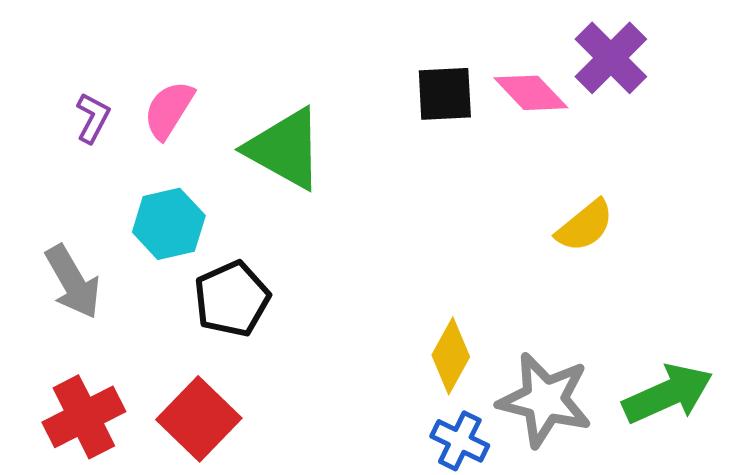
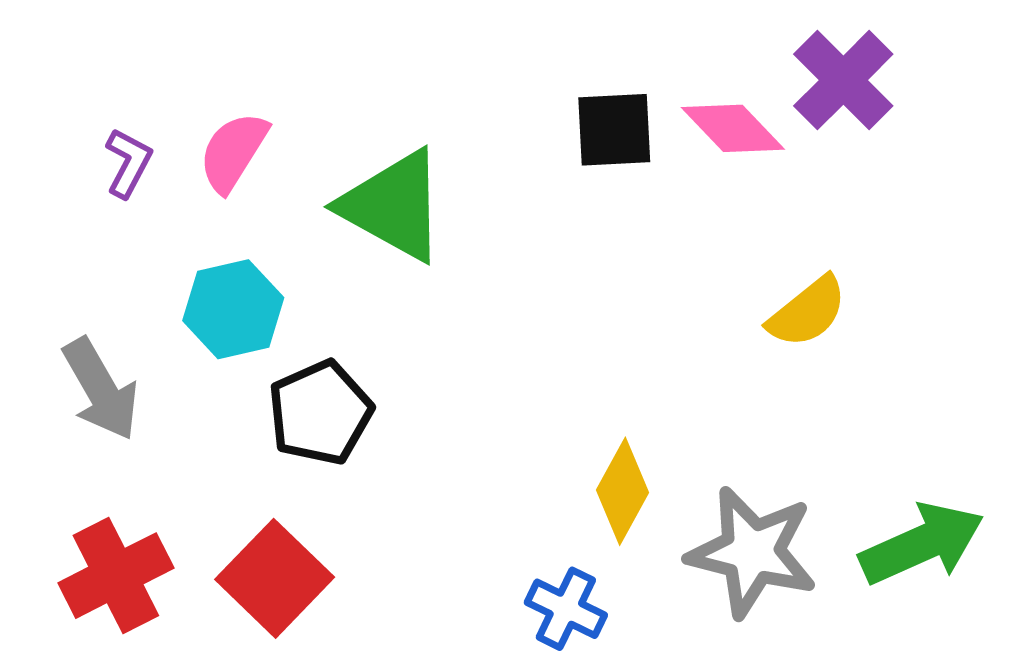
blue cross: (460, 441) -> (566, 609), moved

